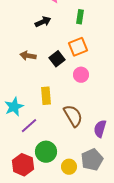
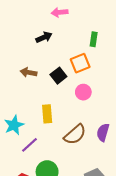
green rectangle: (80, 17) -> (94, 39), moved
brown semicircle: (73, 116) -> (75, 134), turned 80
purple semicircle: (100, 129) -> (103, 132), moved

